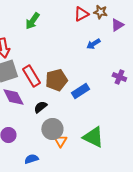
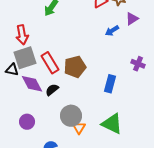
purple triangle: (117, 25) -> (132, 19), moved
blue rectangle: (80, 91) -> (110, 84), moved, turned -42
black semicircle: (40, 107) -> (52, 90), moved

